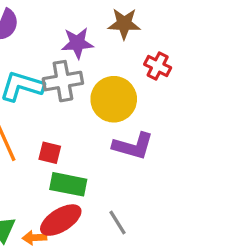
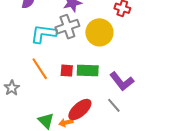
purple L-shape: (133, 146) -> (122, 81), moved, turned 45
green rectangle: (68, 184) -> (88, 70), moved

